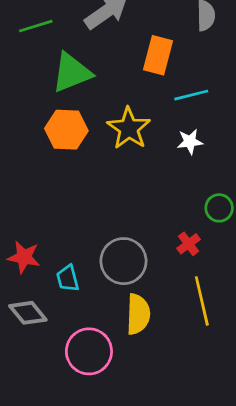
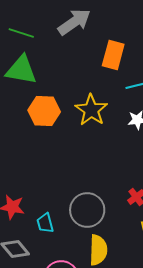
green line: (36, 26) -> (21, 33), turned 35
green triangle: (72, 73) -> (21, 70), moved, turned 32

